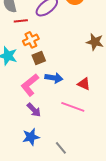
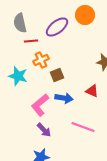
brown square: (39, 58) -> (57, 75), moved
red triangle: (84, 84) -> (92, 91), moved

